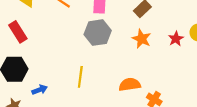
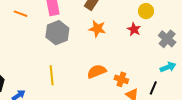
red star: (176, 39) -> (134, 29), moved

